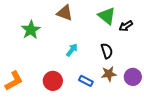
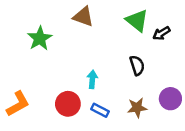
cyan arrow: (72, 50) -> (92, 79), moved, turned -32
brown star: (109, 74) -> (137, 108), moved
blue rectangle: (86, 81) -> (100, 110), moved

